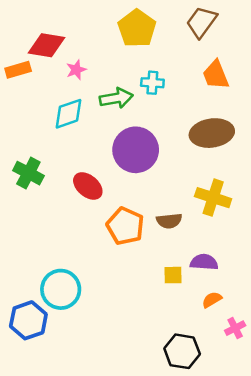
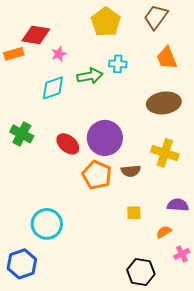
purple circle: (136, 150) -> (105, 138), moved
purple semicircle: (204, 262) -> (178, 205), moved
blue hexagon: (28, 320) -> (22, 264), moved

